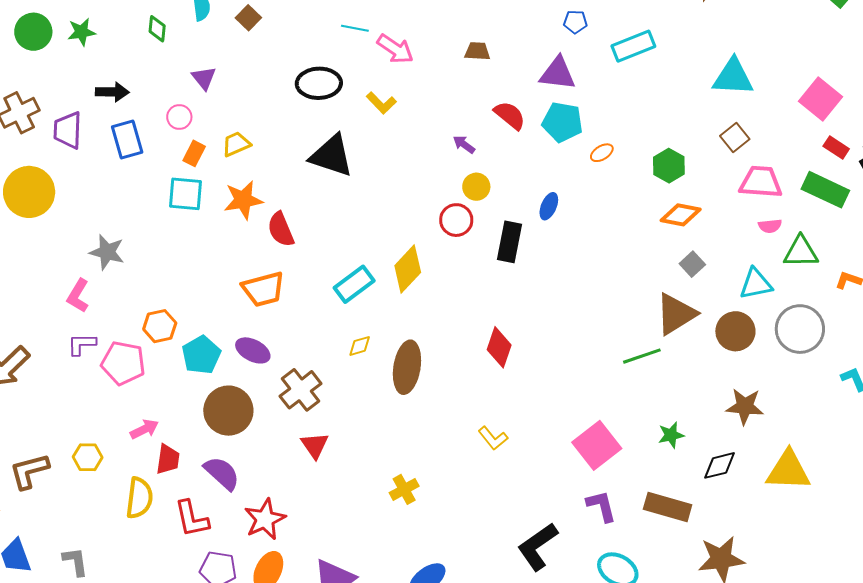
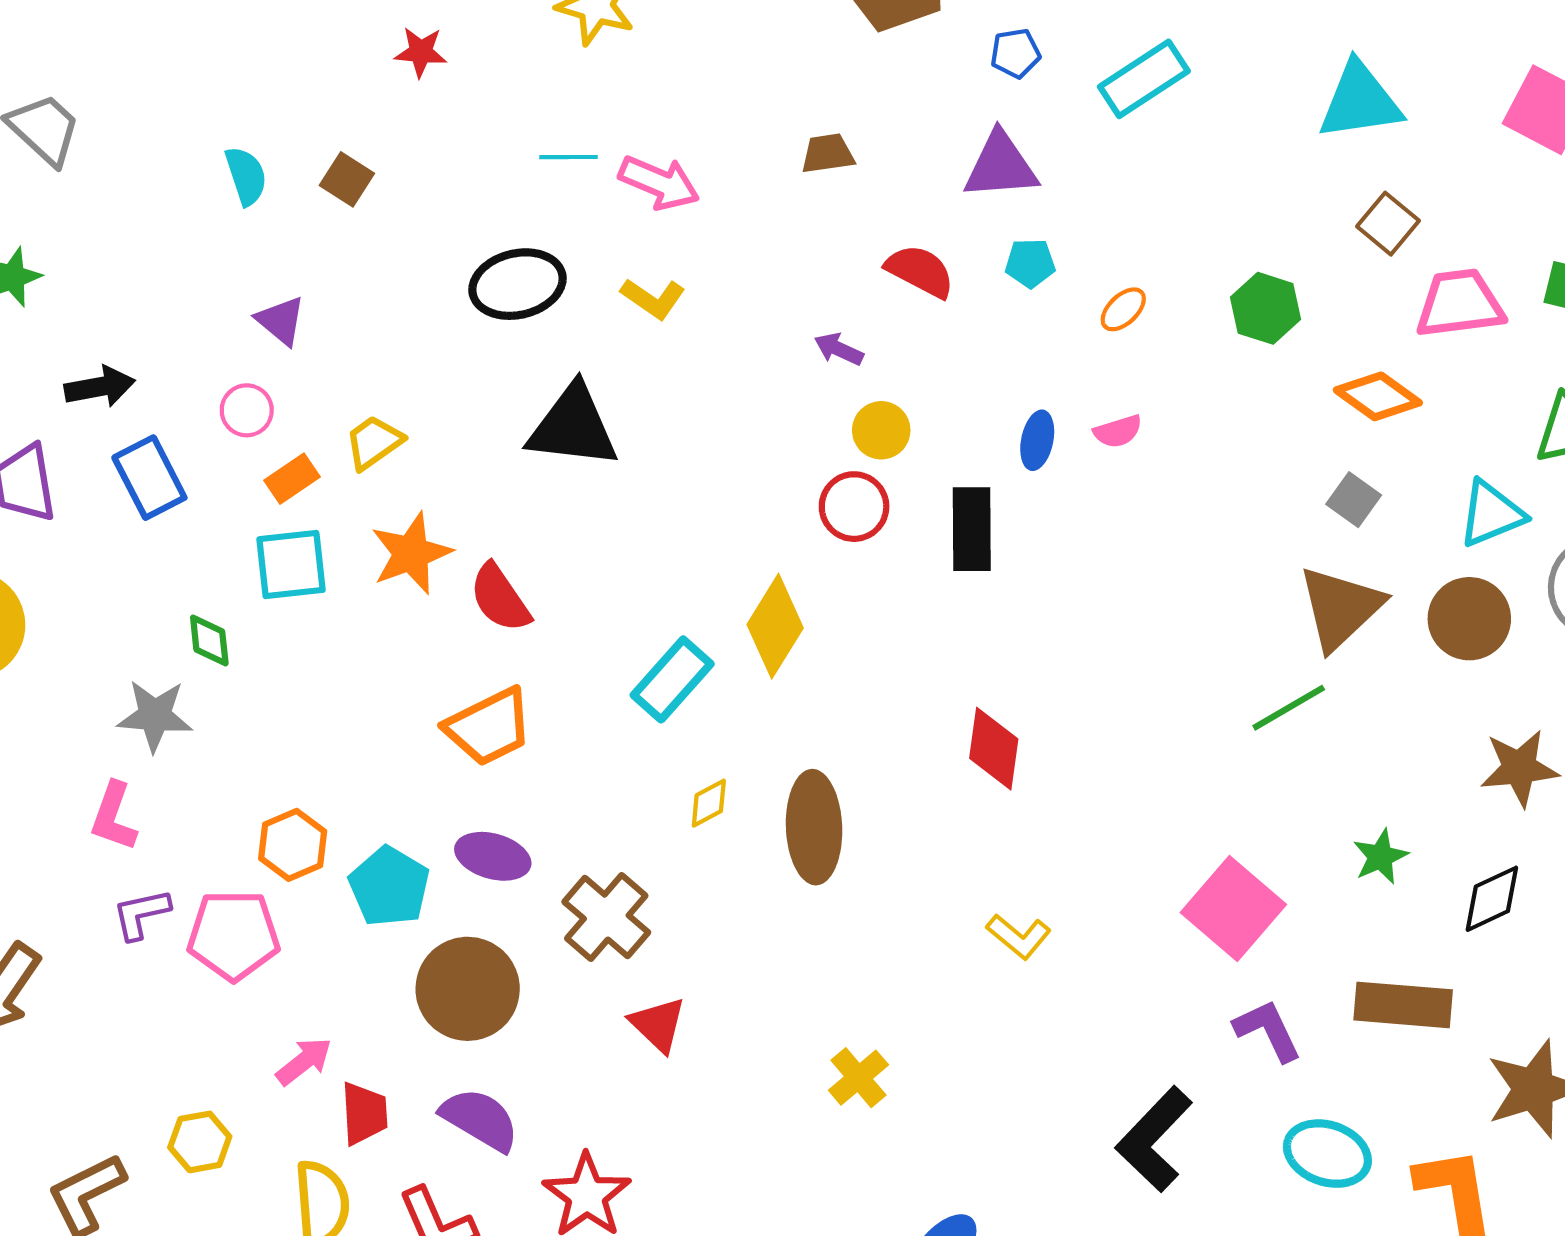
green diamond: (157, 29) -> (209, 641), moved
cyan pentagon: (562, 122) -> (1030, 263), size x0.6
orange rectangle: (194, 153) -> (292, 479), turned 40
orange diamond: (681, 215) -> (1378, 396), moved, turned 36
pink semicircle: (770, 226) -> (1118, 431), moved

